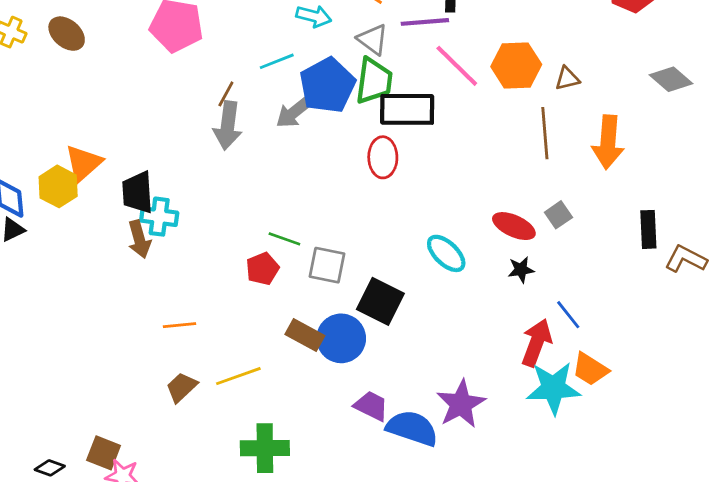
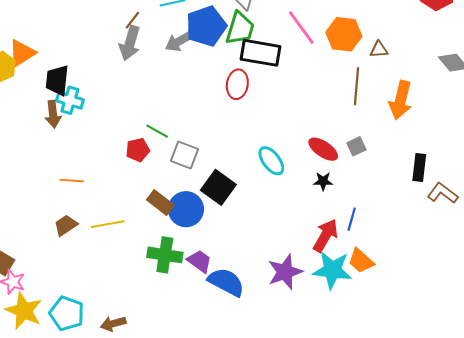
blue line: (568, 315) -> (352, 219), turned 45
purple star: (461, 404) -> (285, 272), moved
green cross: (265, 448) -> (165, 255), moved

